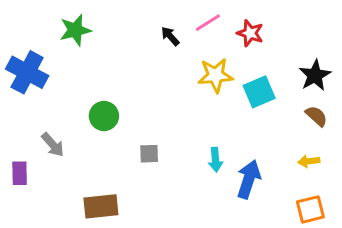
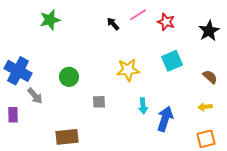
blue cross: (27, 72) -> (18, 71), moved
yellow star: (215, 75) -> (128, 70), moved
black star: (315, 75) -> (209, 31), moved

